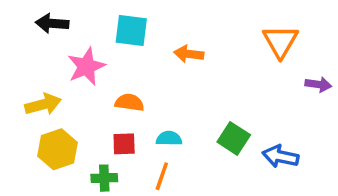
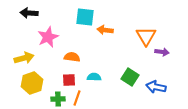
cyan square: (131, 31) -> (85, 17), moved
orange triangle: (280, 41) -> (146, 36), moved
purple arrow: (318, 85) -> (162, 52), moved
orange line: (162, 176) -> (77, 98), moved

